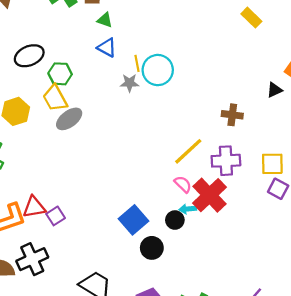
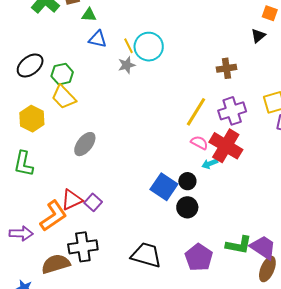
gray ellipse: (69, 119) -> (85, 144), moved
black circle: (175, 220) -> (187, 181), moved
black cross: (32, 259) -> (83, 247), turned 32

